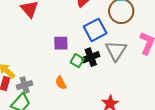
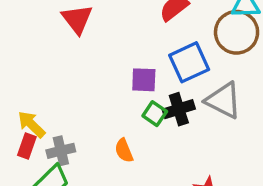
purple square: (61, 43) -> (144, 80), moved
gray triangle: (116, 51) -> (223, 100), turned -40

